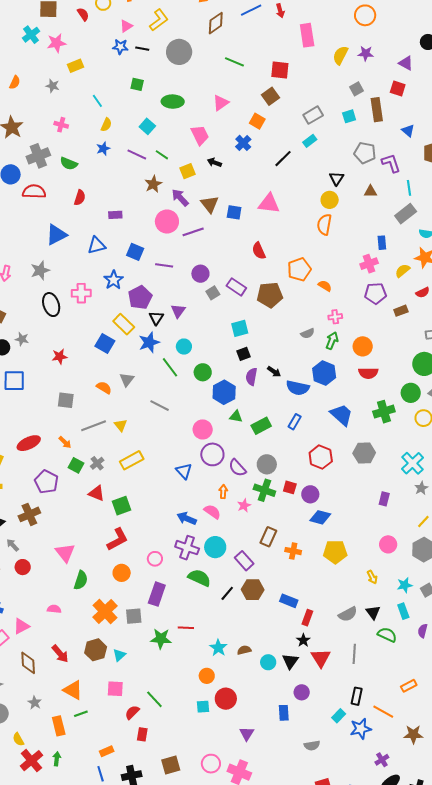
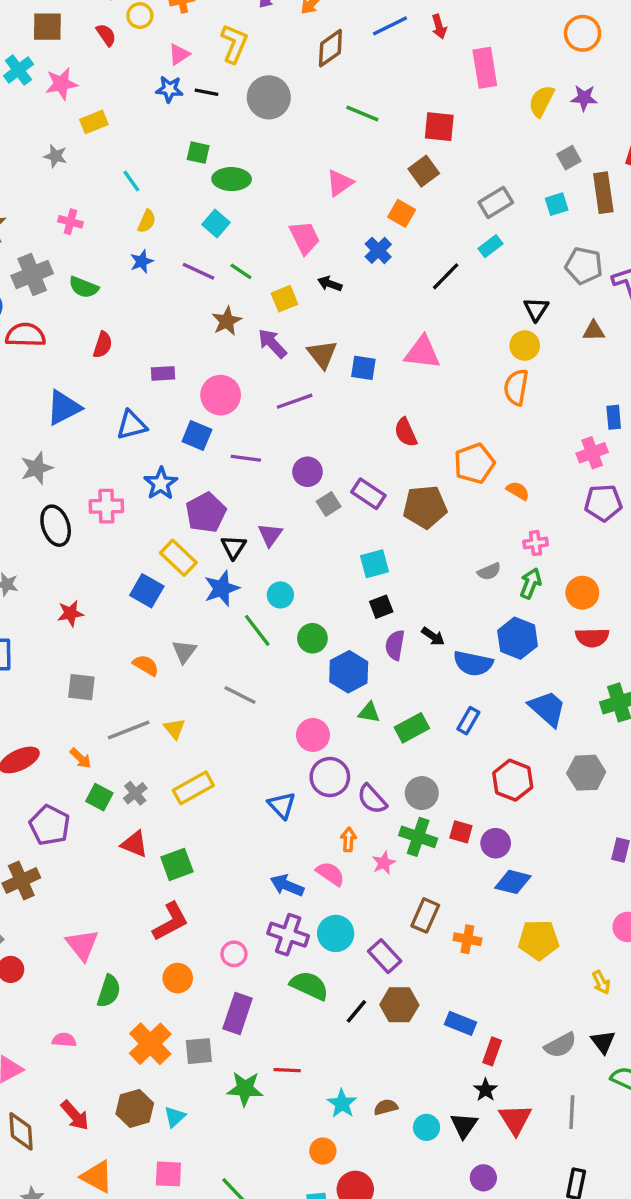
yellow L-shape: (159, 20) -> (234, 44), turned -30
green ellipse: (173, 102) -> (232, 179), moved
pink circle: (167, 222) -> (221, 395), moved

